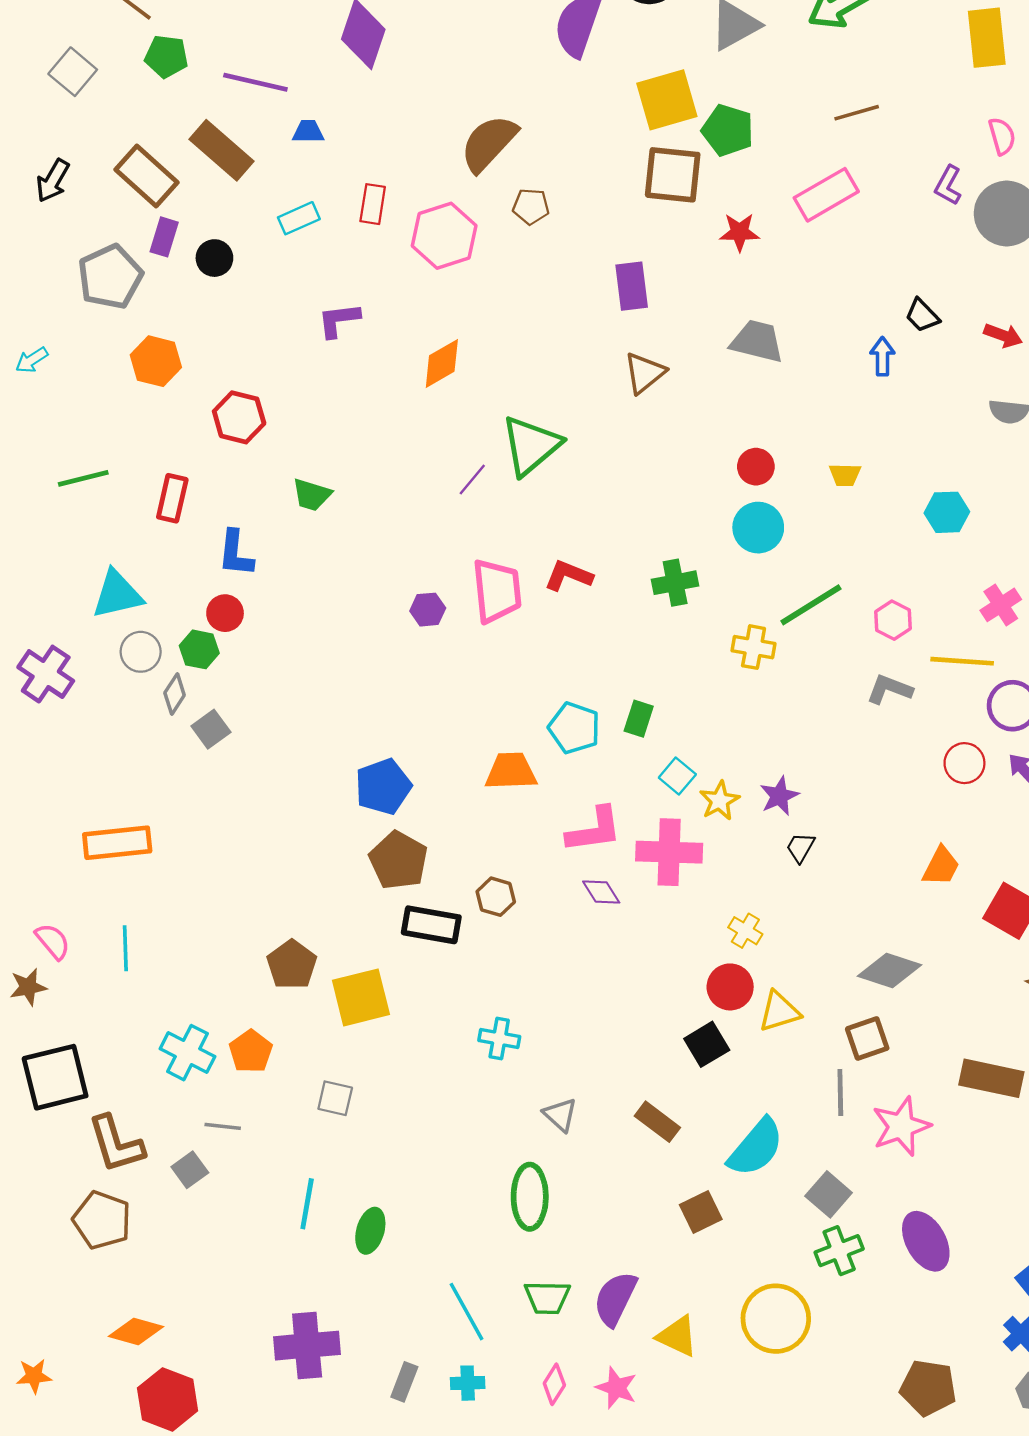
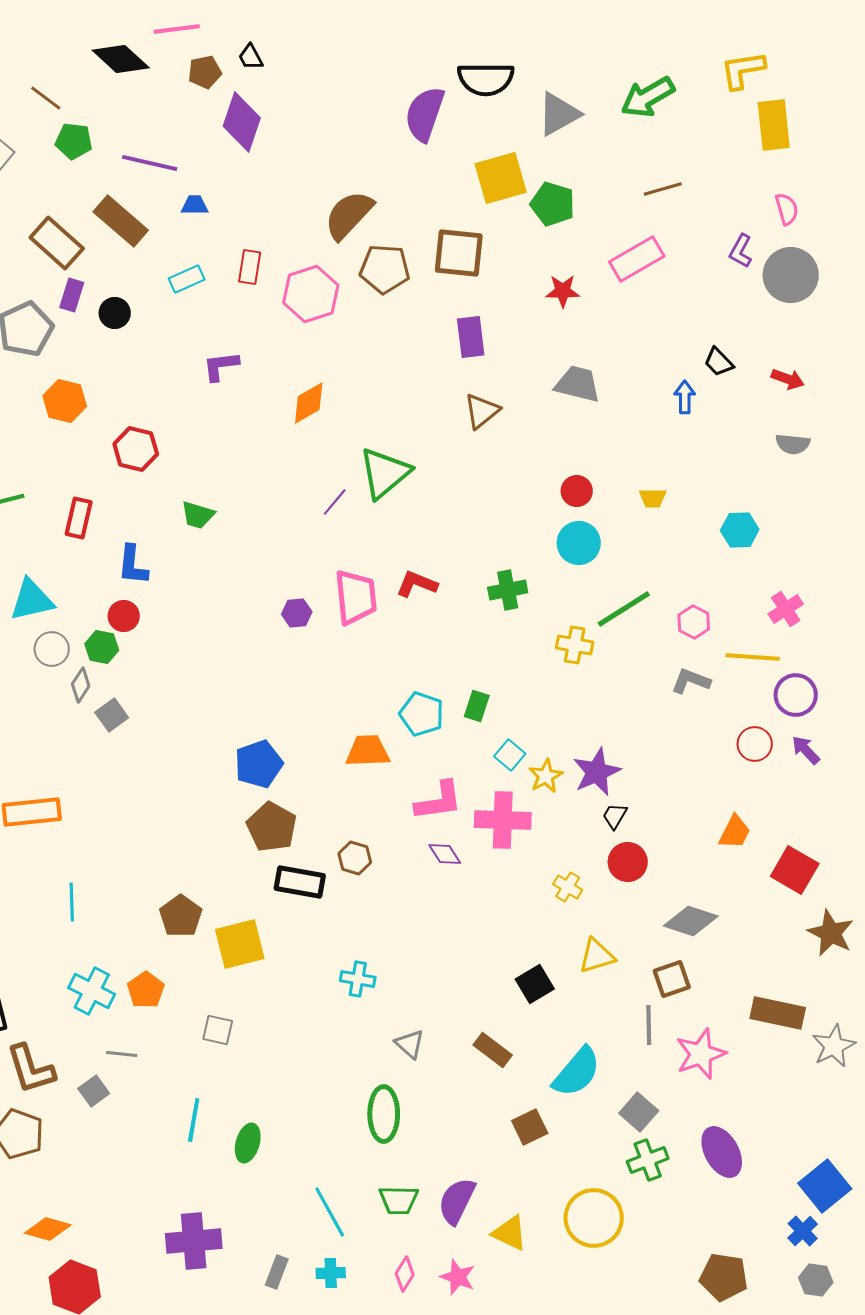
brown square: (673, 175) -> (459, 253), moved
brown pentagon: (531, 206) -> (385, 269), size x1.6
purple star: (779, 796) -> (597, 772), size x1.4
cyan line: (125, 948) -> (72, 902), moved
red circle: (730, 987) -> (628, 862), moved

